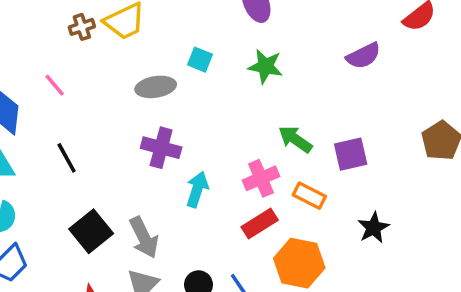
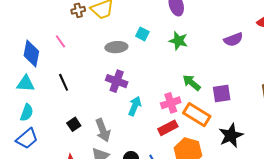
orange rectangle: (309, 196) -> (197, 115), size x1.5
black star: (373, 228) -> (231, 135), size x1.4
black square: (91, 231) -> (74, 124), size x0.6

